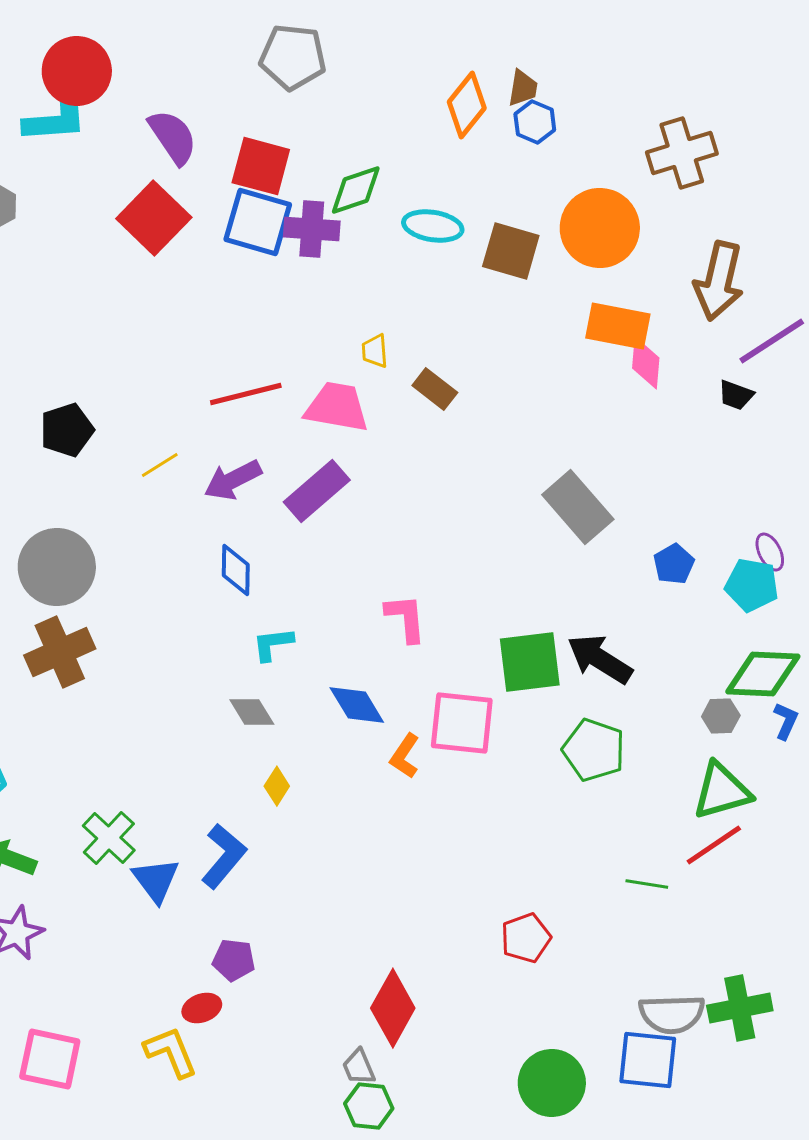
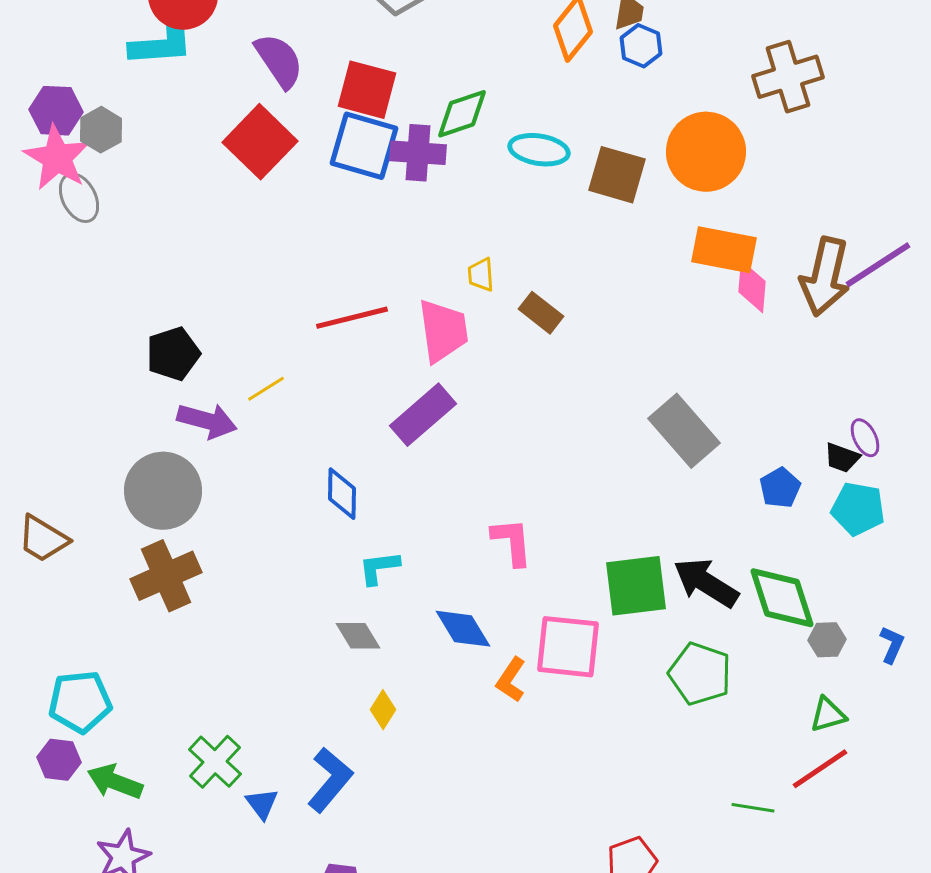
brown arrow: (719, 281) -> (825, 277), moved
black trapezoid: (736, 395) -> (842, 458), moved
pink trapezoid: (337, 407) -> (443, 331), turned 72
purple arrow: (233, 480) -> (207, 421), moved, turned -138
purple ellipse: (770, 552) -> (865, 438), moved
green diamond: (763, 674) -> (782, 598), moved, turned 70
green triangle: (722, 791) -> (828, 715), size x0.6
blue triangle: (156, 880) -> (262, 804), size x0.7

